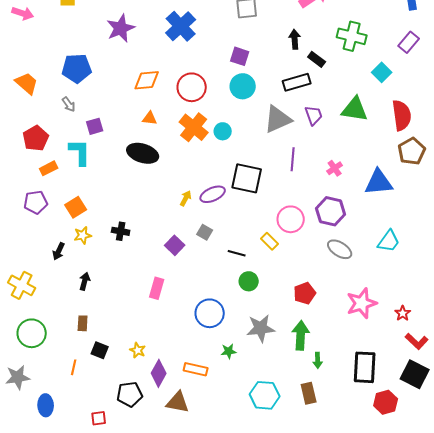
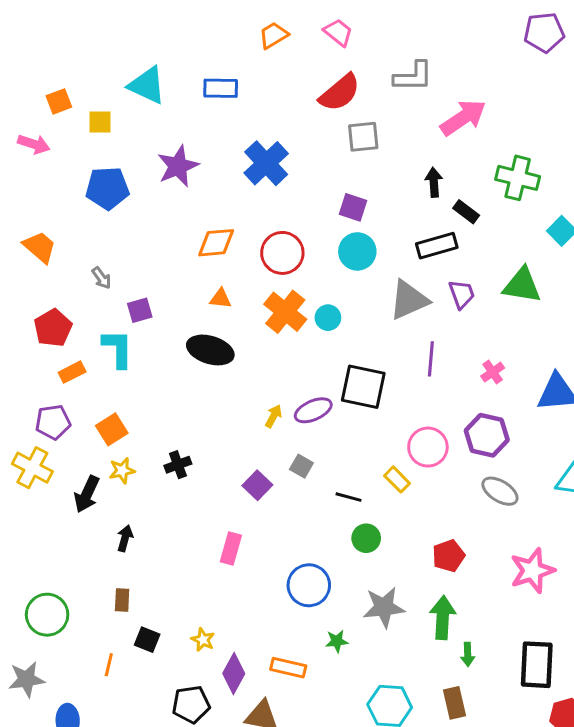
blue pentagon: (77, 68) -> (107, 188), moved
black cross: (121, 231) -> (178, 465), turned -30
black arrow: (59, 251) -> (87, 494), size x1.4
yellow cross: (22, 285) -> (32, 468), moved

